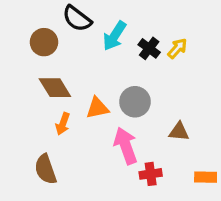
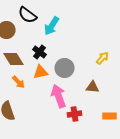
black cross: (149, 48) -> (40, 52), moved
yellow arrow: (177, 48) -> (102, 58), moved
orange arrow: (63, 124) -> (18, 82), turned -64

